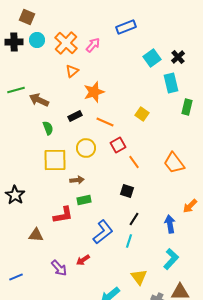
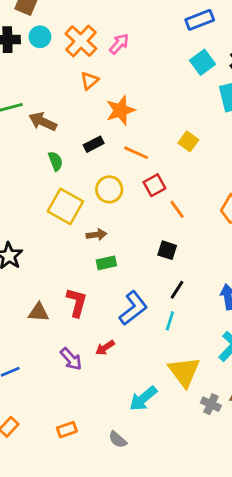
blue rectangle: (126, 27) -> (200, 20), moved
yellow square: (55, 160) -> (65, 206), turned 30
red L-shape: (63, 215) -> (77, 302), moved, turned -65
yellow triangle: (139, 277) -> (184, 372), size x1.4

